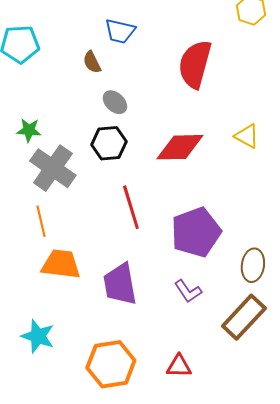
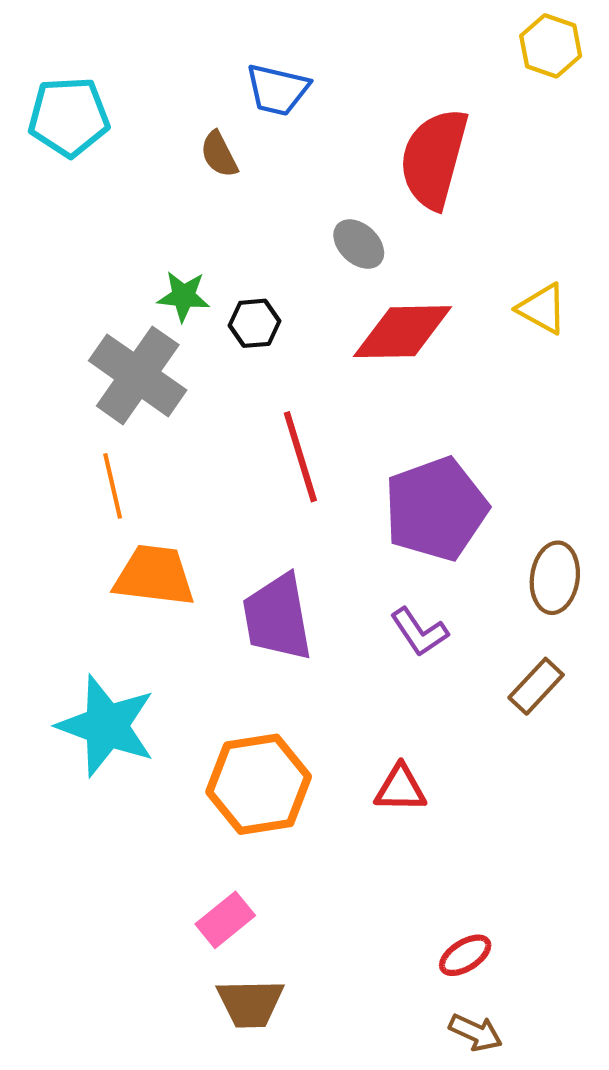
gray ellipse: (115, 102) -> (359, 244), moved
green star: (29, 130) -> (184, 296), moved
black hexagon: (109, 143) -> (254, 323), size x0.7
brown rectangle: (244, 317) -> (536, 686), size x0.6
cyan star: (38, 336) -> (106, 726), size x1.4

